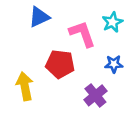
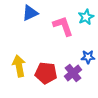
red pentagon: (60, 64) -> (46, 73), moved
blue star: (114, 64) -> (88, 57), moved

